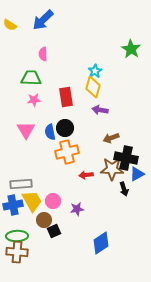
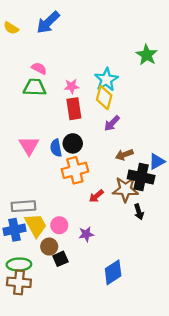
pink semicircle: (43, 54) -> (39, 68), moved, turned 120
cyan star: (95, 71) -> (106, 80), size x1.5
pink star: (34, 100) -> (72, 86), moved
purple arrow: (100, 110) -> (112, 123), turned -56
blue triangle: (137, 174) -> (157, 161), moved
red arrow: (86, 175) -> (96, 196), turned -32

